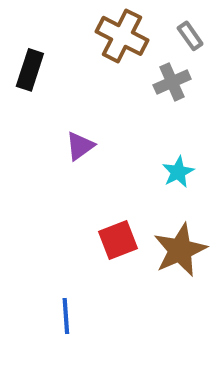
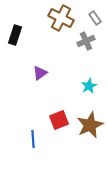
blue line: (66, 316) -> (33, 139), moved

